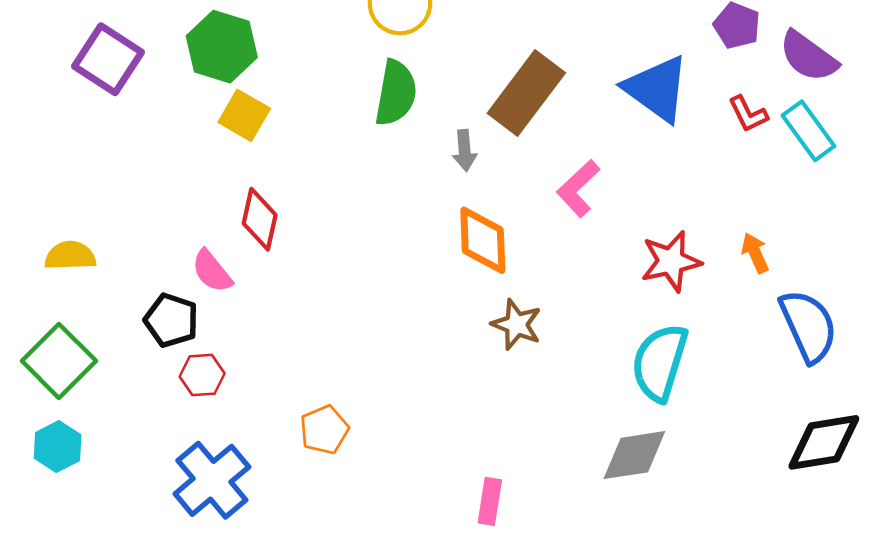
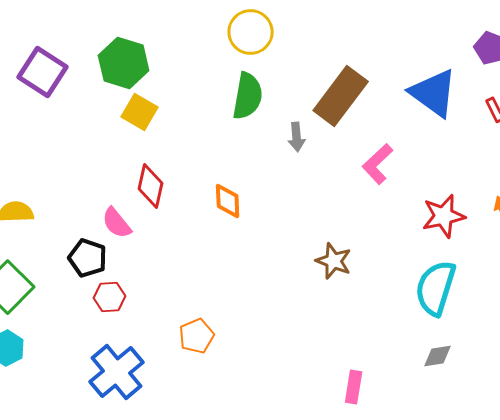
orange diamond: (483, 240) -> (228, 201), moved, size x0.7
gray diamond: (634, 455) -> (438, 356), moved, size x0.6
pink rectangle: (490, 501) -> (354, 387), moved

